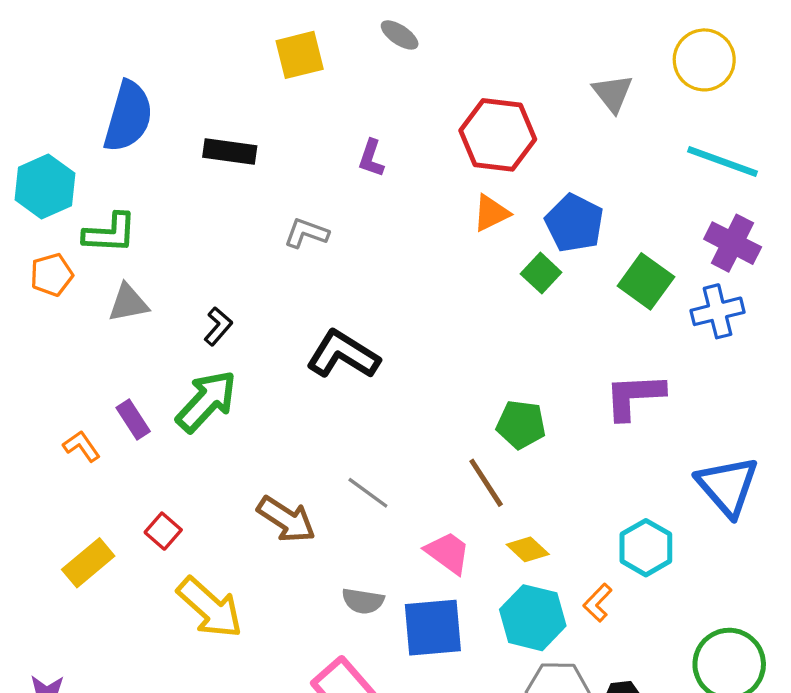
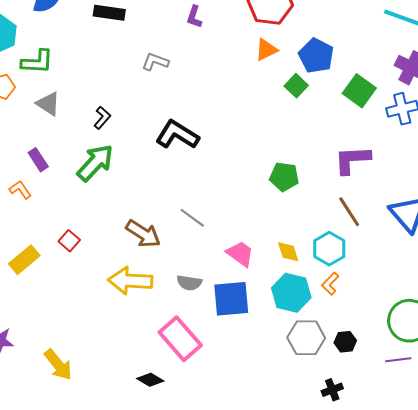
gray triangle: (128, 303) -> (48, 104), turned 44
purple rectangle: (133, 420) -> (38, 160), moved
brown line: (486, 483) -> (349, 212), moved
cyan hexagon: (646, 548) -> (329, 249), moved
yellow diamond: (528, 549) -> (288, 252), turned 30
yellow arrow: (210, 608) -> (130, 281), moved, turned 141

